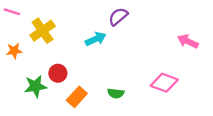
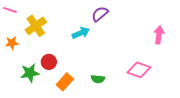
pink arrow: (188, 41) -> (159, 35), turned 72

